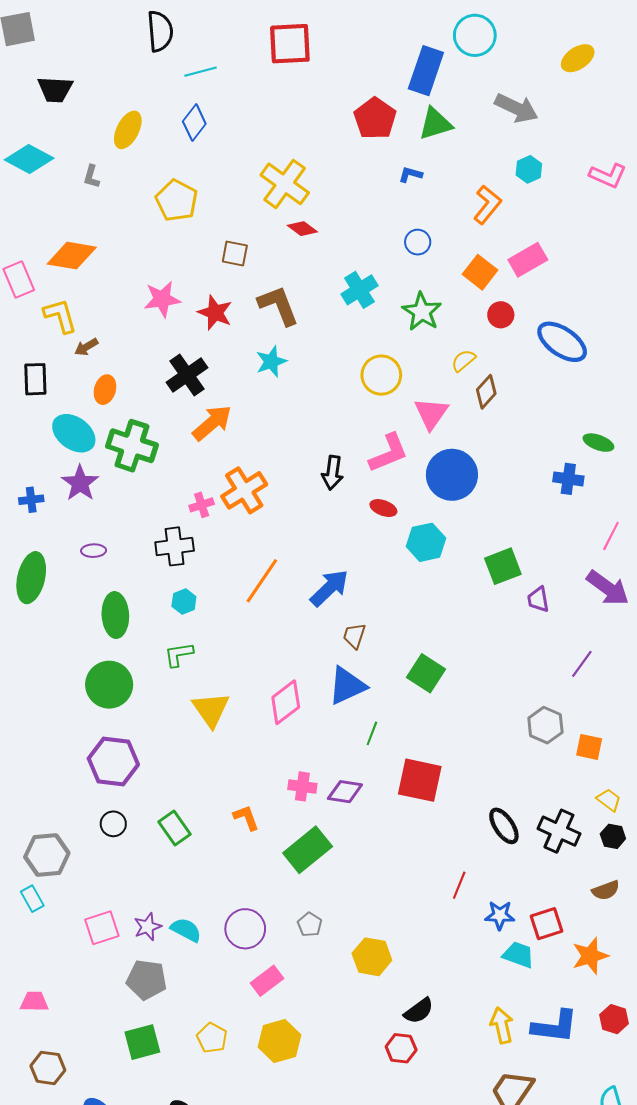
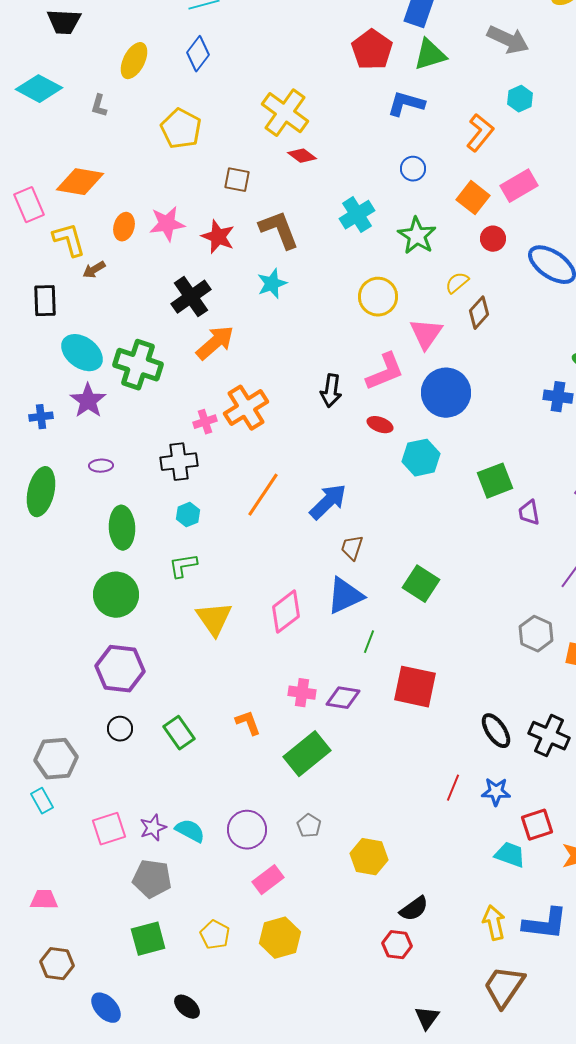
blue L-shape: (410, 175) -> (406, 104), size x1.6
orange ellipse: (105, 390) -> (124, 227), moved
blue star: (500, 915) -> (496, 792), moved

